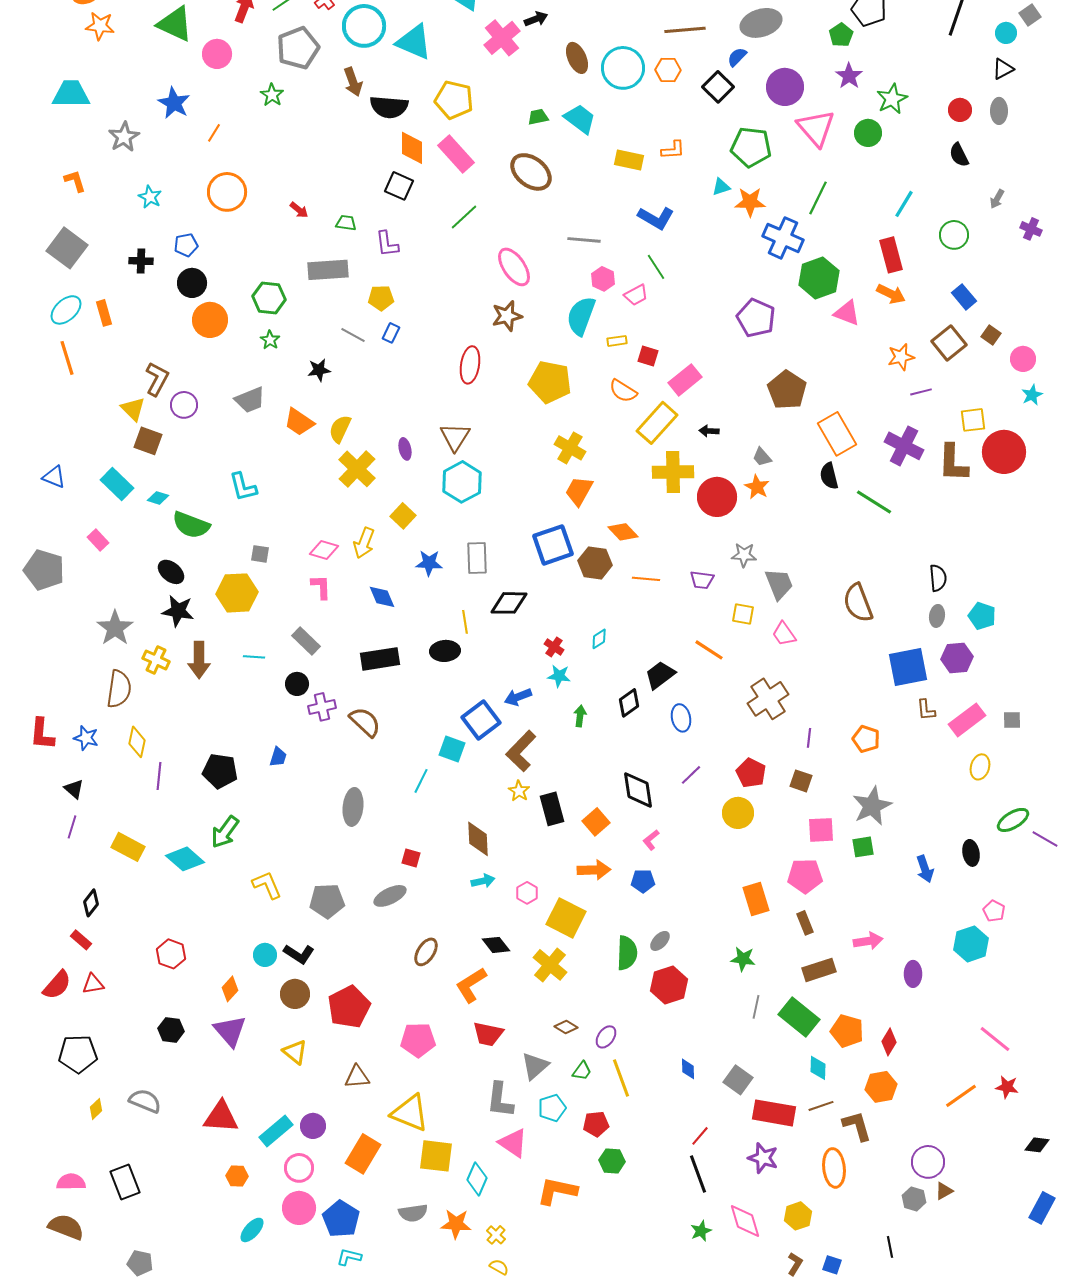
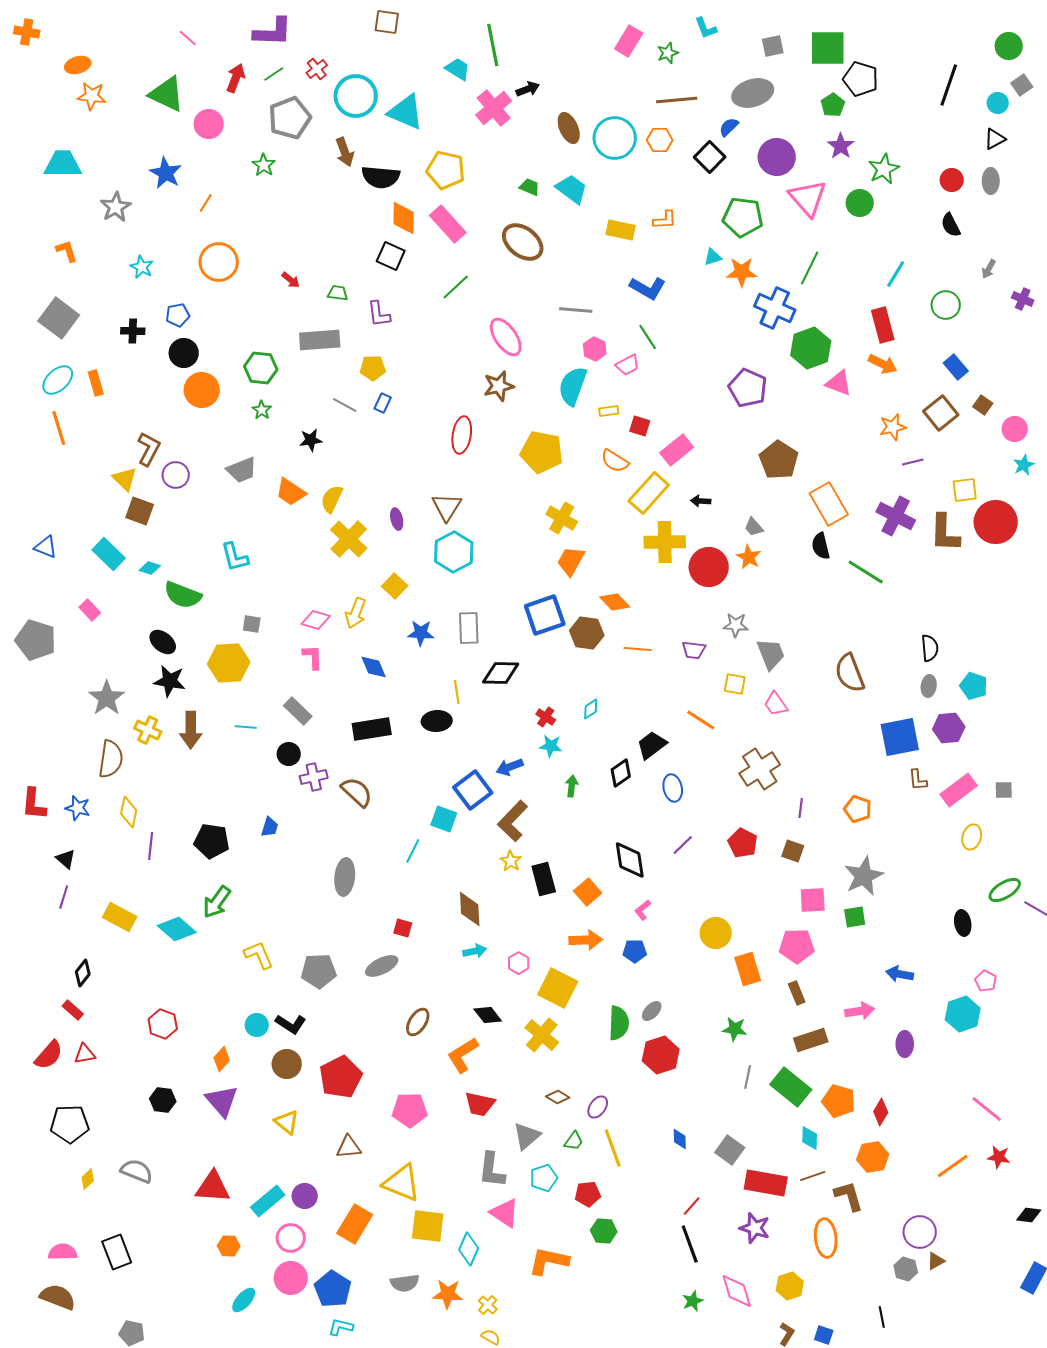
green trapezoid: (538, 117) -> (530, 187), turned 35
yellow circle: (738, 813) -> (716, 933), moved
blue arrow: (925, 869) -> (900, 974), moved, turned 120

